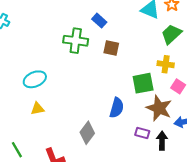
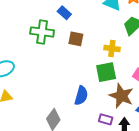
yellow cross: (166, 64) -> (112, 48), moved

